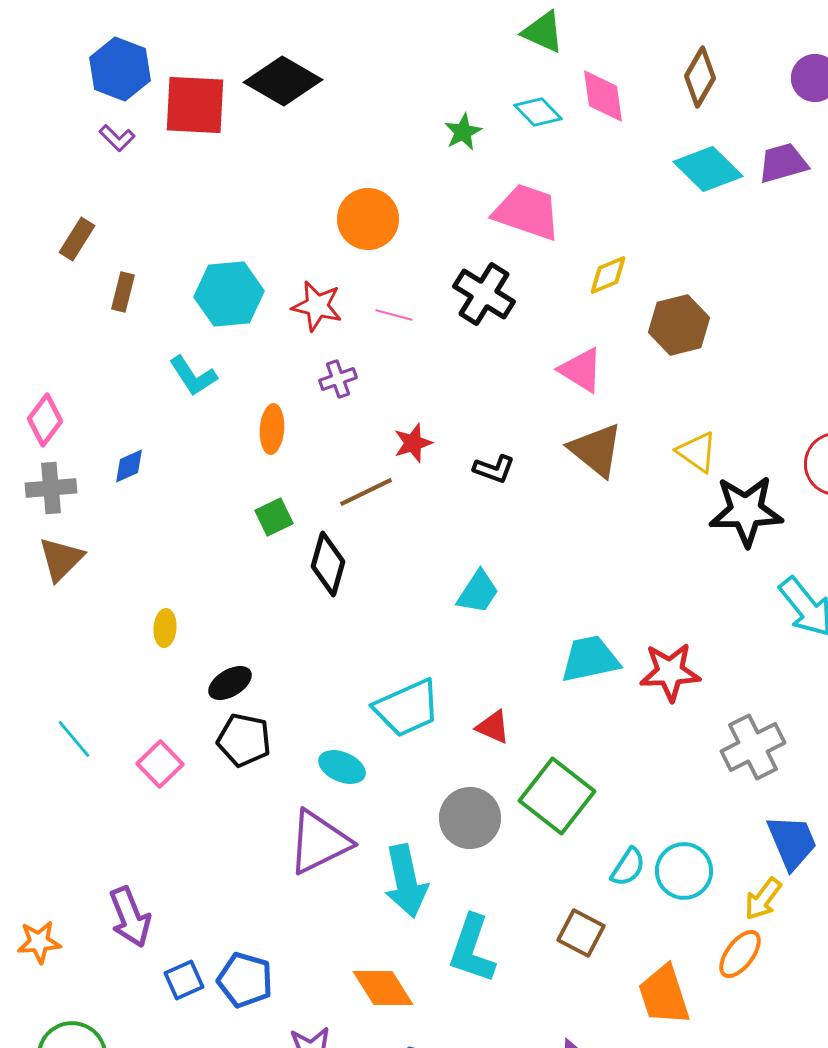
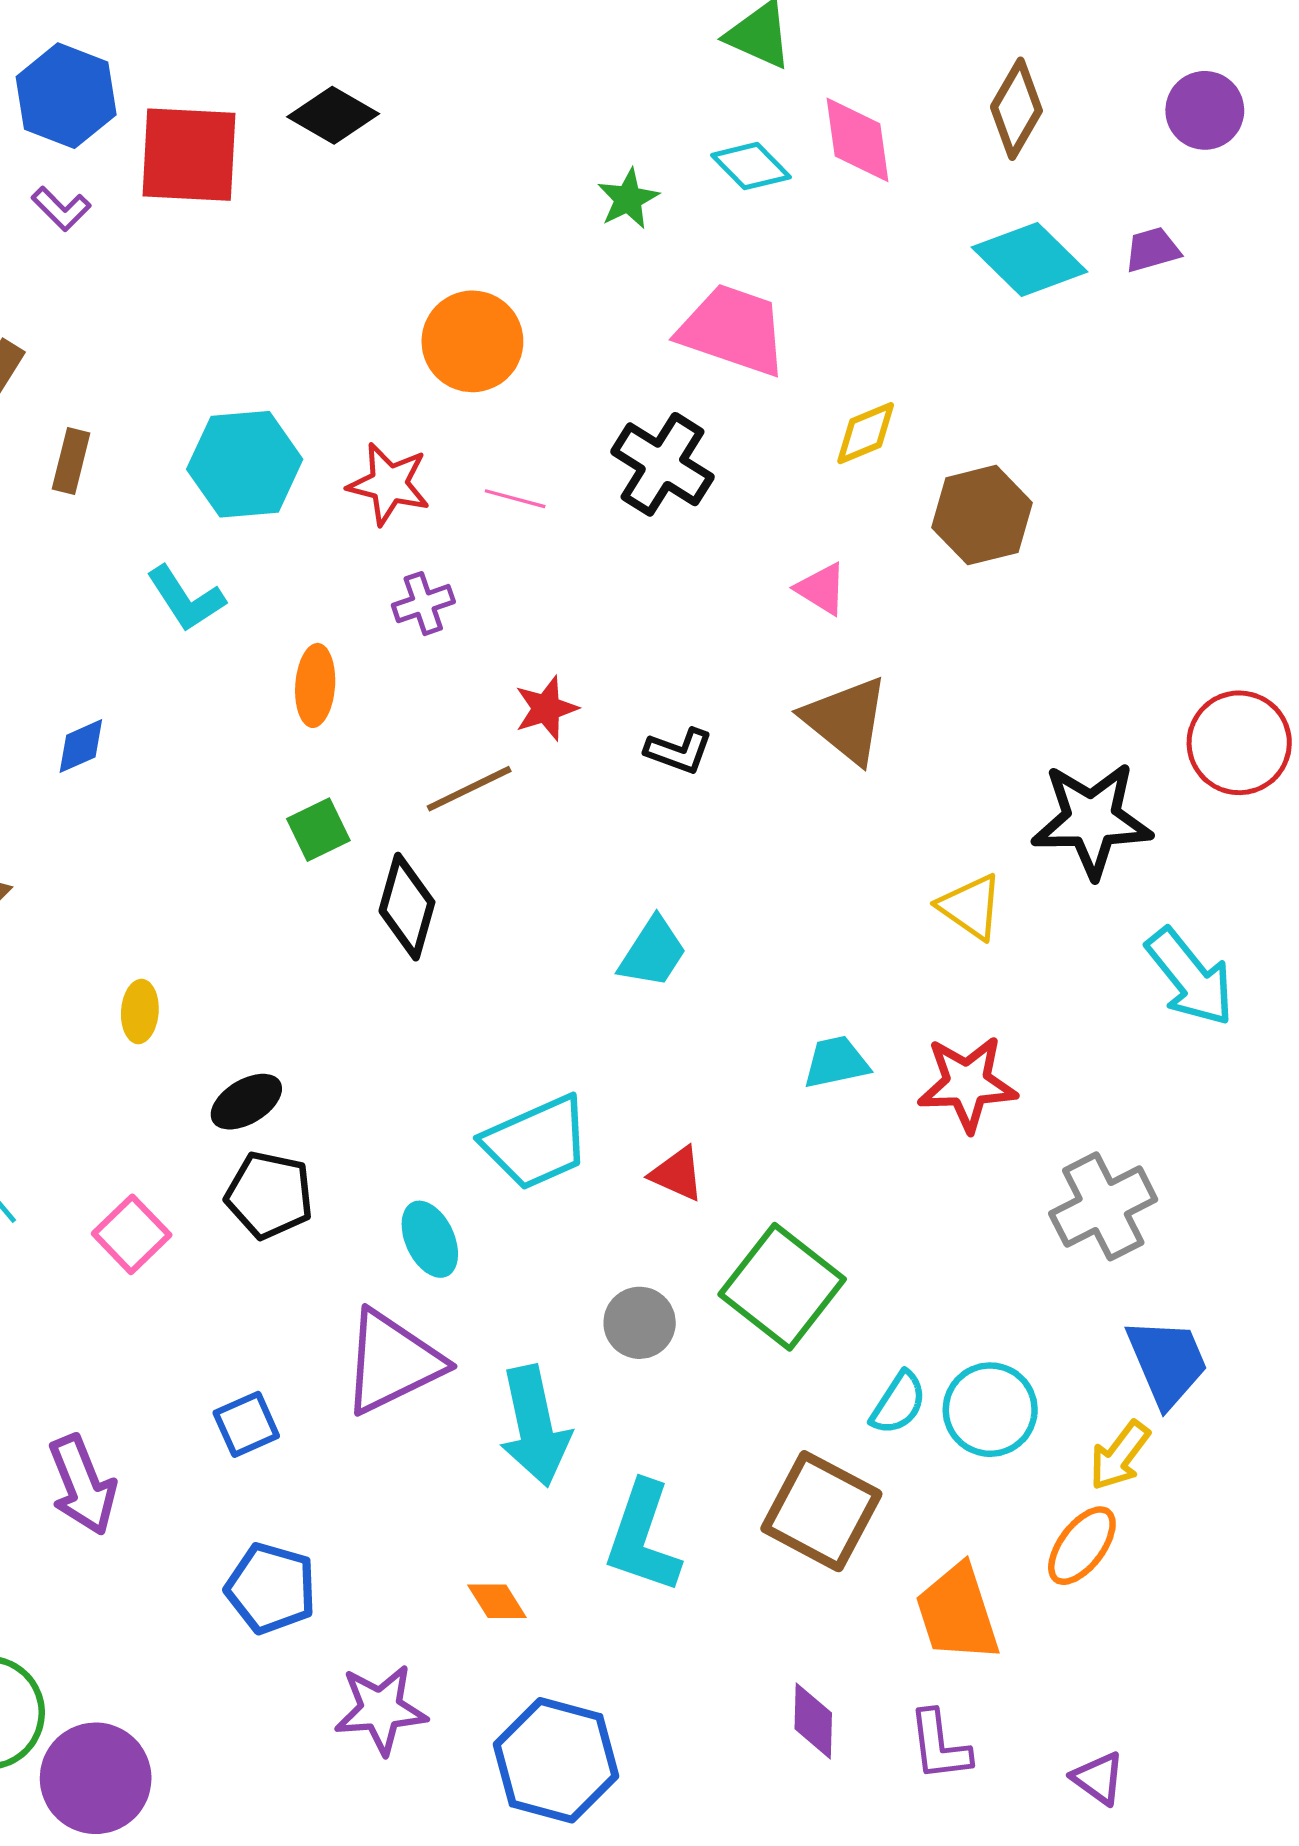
black diamond: (283, 81) -> (333, 115), size x0.7
purple trapezoid: (783, 163) -> (1152, 250), size x0.7
pink triangle: (581, 370) -> (821, 589), size x0.7
yellow triangle: (697, 452) -> (971, 907), moved
cyan trapezoid: (590, 659) -> (836, 1062), size x0.7
cyan ellipse: (342, 767) -> (430, 1239), turned 42
gray circle: (470, 818) -> (640, 1323), size x0.7
brown square: (581, 933) -> (821, 1511), size x1.5
blue square: (184, 980) -> (246, 1424), moved
orange diamond: (383, 988) -> (497, 1601), size x0.6

